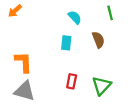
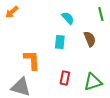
orange L-shape: (24, 62) -> (32, 60), moved
green triangle: (102, 86) -> (93, 82), turned 30

